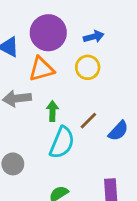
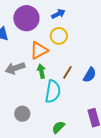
orange triangle: (41, 69) -> (39, 50), moved

